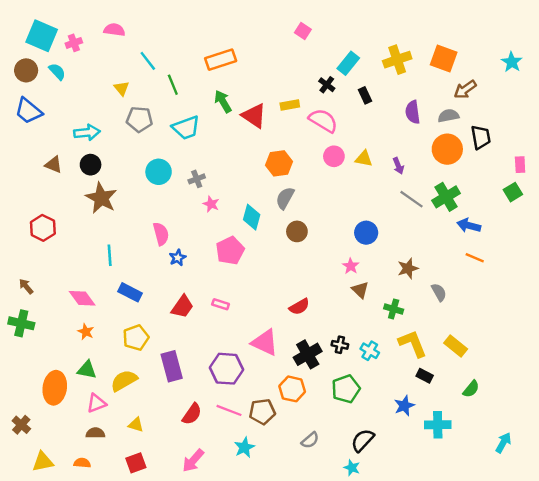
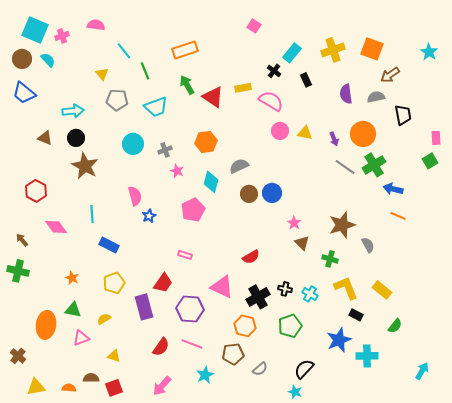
orange circle: (447, 149) -> (363, 134), moved
orange hexagon: (279, 163) -> (206, 142), moved
gray semicircle: (285, 198) -> (239, 166), turned 36
blue circle: (366, 233) -> (272, 193), moved
brown star: (408, 268) -> (342, 225), size x1.5
pink diamond: (82, 298) -> (56, 227), moved
red trapezoid: (182, 307) -> (163, 283), moved
yellow semicircle: (124, 381) -> (104, 319), size x0.6
blue star: (404, 406) -> (339, 340), size x1.4
brown pentagon: (262, 412) -> (233, 354), moved
brown semicircle: (95, 433) -> (91, 378), moved

